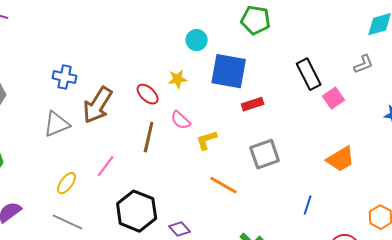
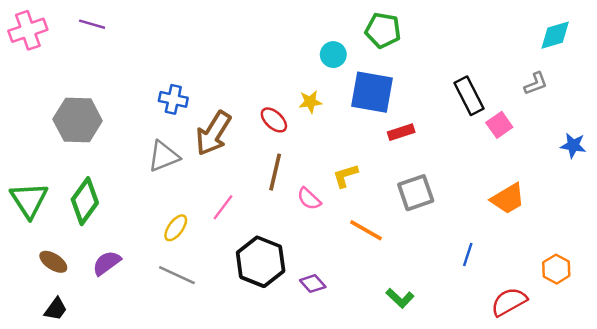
green pentagon: (256, 20) -> (383, 30), moved
pink semicircle: (181, 120) -> (309, 199), moved

